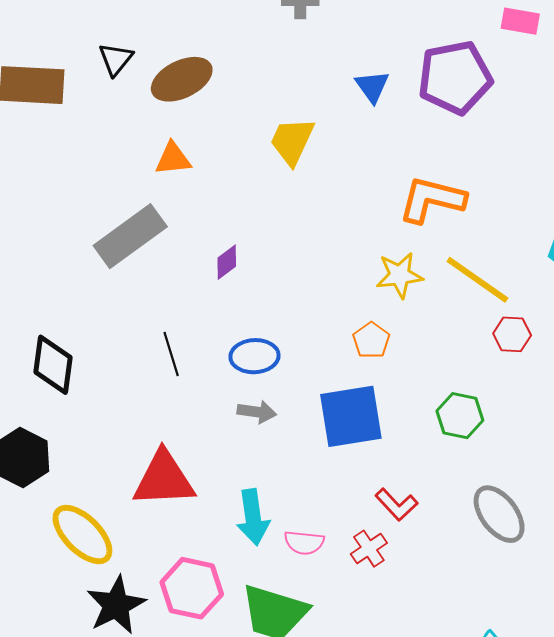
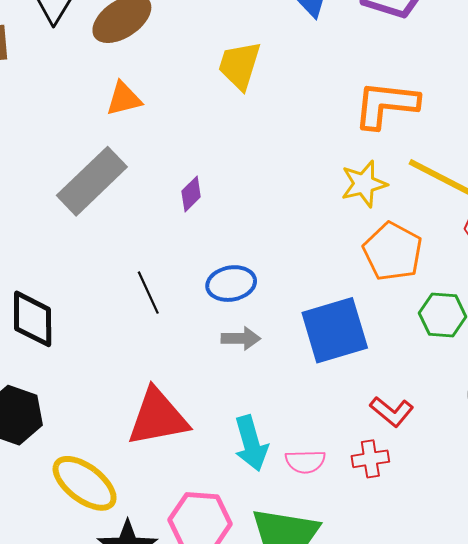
orange pentagon: (371, 340) -> (393, 252), moved, size x1.6
red cross: (369, 549) -> (370, 459), turned 33

